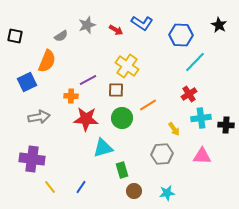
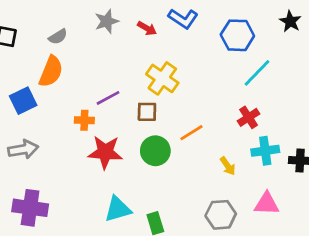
gray semicircle: (61, 36) -> (58, 37), moved
gray arrow: (39, 117) -> (23, 149), moved
cyan triangle: (103, 148) -> (118, 209), moved
gray hexagon: (162, 154) -> (221, 215), moved

